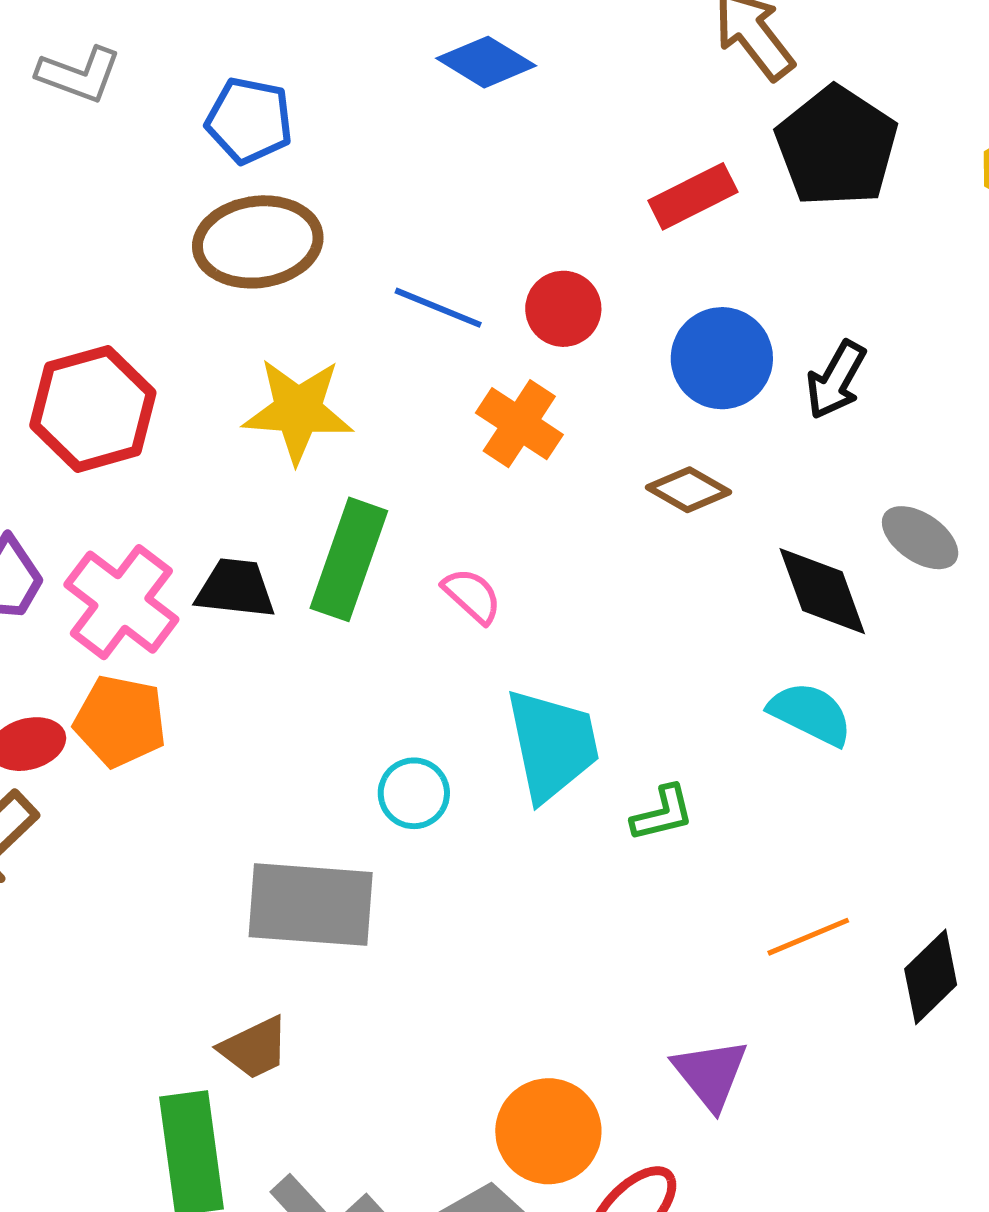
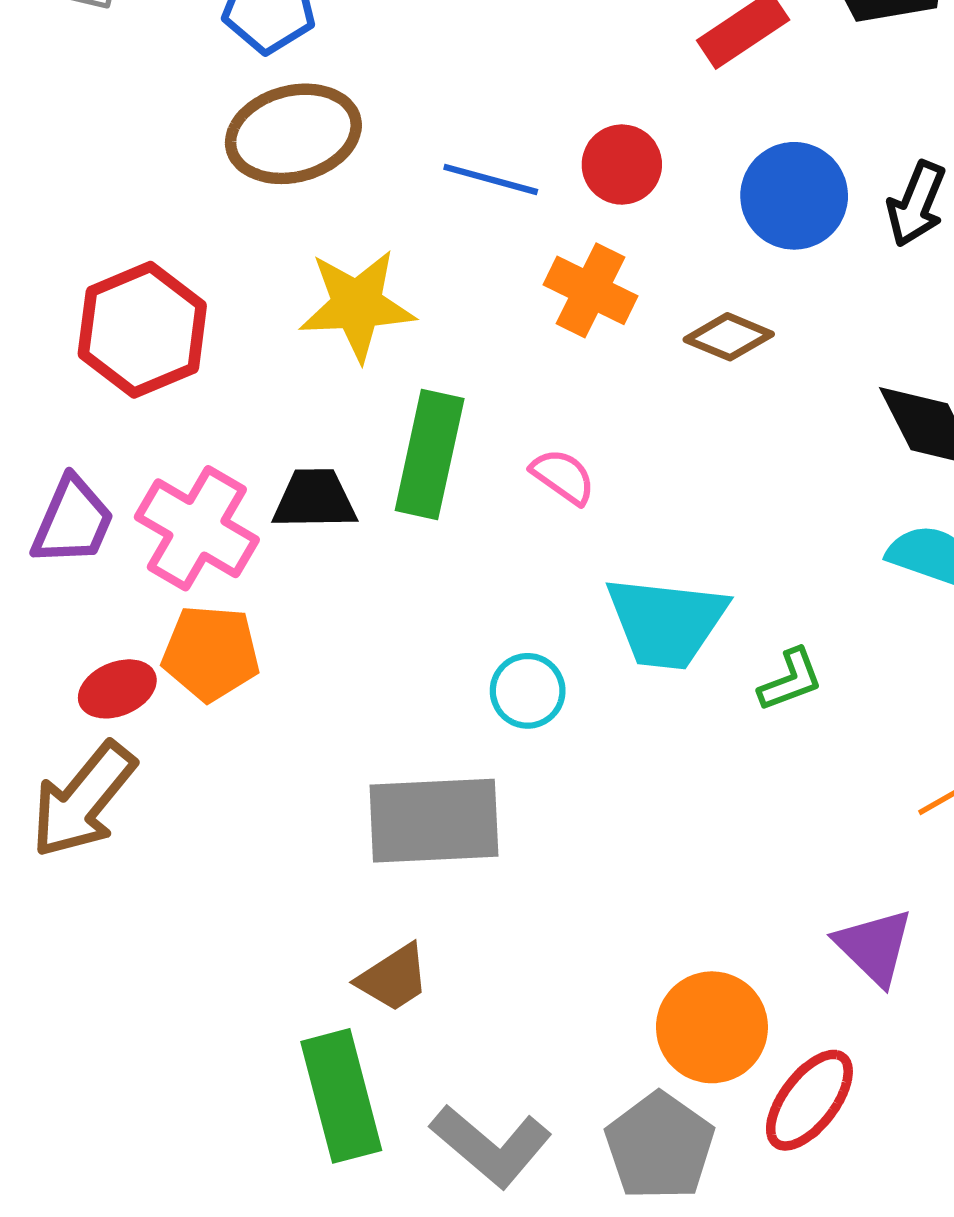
brown diamond: (689, 490) -> (729, 337), moved
cyan trapezoid: (552, 745) -> (666, 622), turned 115

